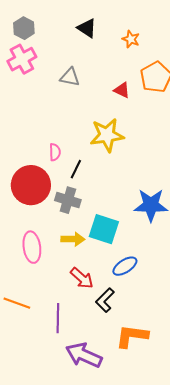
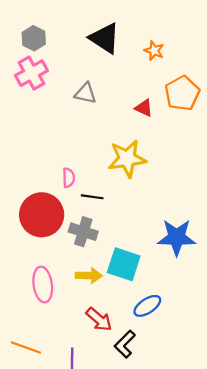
black triangle: (87, 28) -> (105, 38), size x1.4
black line: (76, 169) -> (92, 197), turned 72

